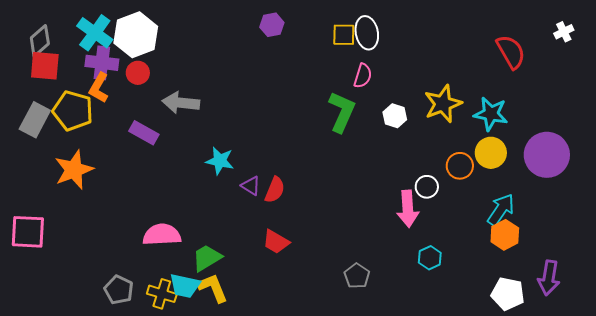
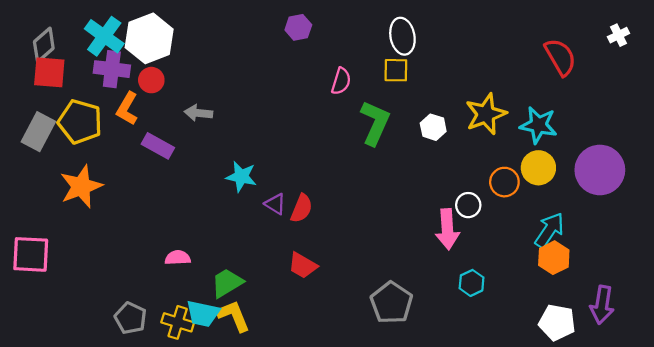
yellow square: (344, 35) -> (396, 70), moved
pink semicircle: (363, 76) -> (341, 81), moved
orange L-shape: (99, 88) -> (127, 109), moved
gray arrow: (181, 103) -> (198, 113), size x0.7
pink semicircle: (162, 235) -> (178, 258), size x0.6
gray pentagon: (357, 276) -> (391, 303), size x1.5

